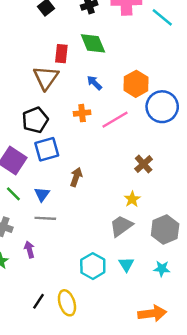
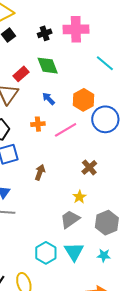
cyan line: (162, 17) -> (105, 63), moved
red rectangle: (61, 54) -> (21, 74), turned 42
brown arrow: (76, 177) -> (40, 172), moved
cyan triangle: (126, 264) -> (74, 252), size x1.5

